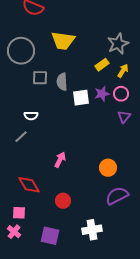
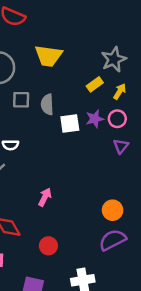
orange circle: (108, 168) -> (113, 210), moved

